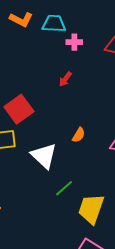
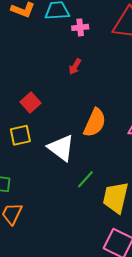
red square: (19, 109) -> (30, 103), size x0.7
orange semicircle: (79, 135) -> (95, 123), size x1.8

